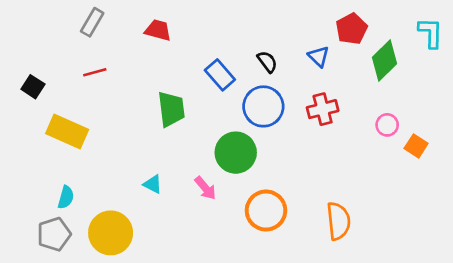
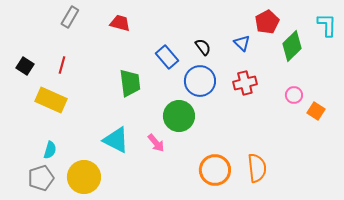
red line: (95, 72) -> (62, 65), moved, turned -60
cyan triangle: (153, 184) -> (116, 140), size x1.8
orange circle: (266, 211) -> (215, 170), moved

